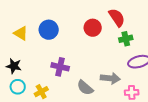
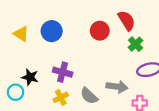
green cross: (126, 39) -> (136, 44), turned -32
black star: (14, 66) -> (30, 77), moved
yellow cross: (41, 92) -> (61, 97), moved

